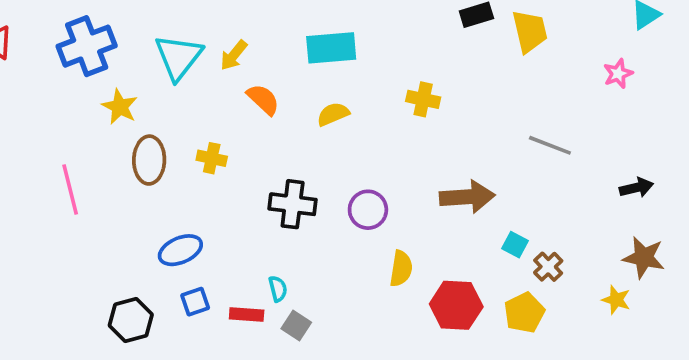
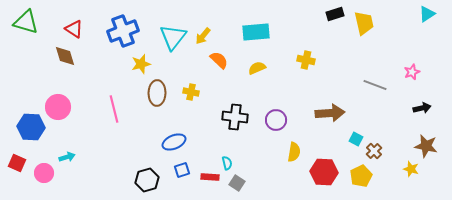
pink star: (618, 74) -> (412, 72), moved
yellow star: (120, 107) -> (141, 64), turned 30

